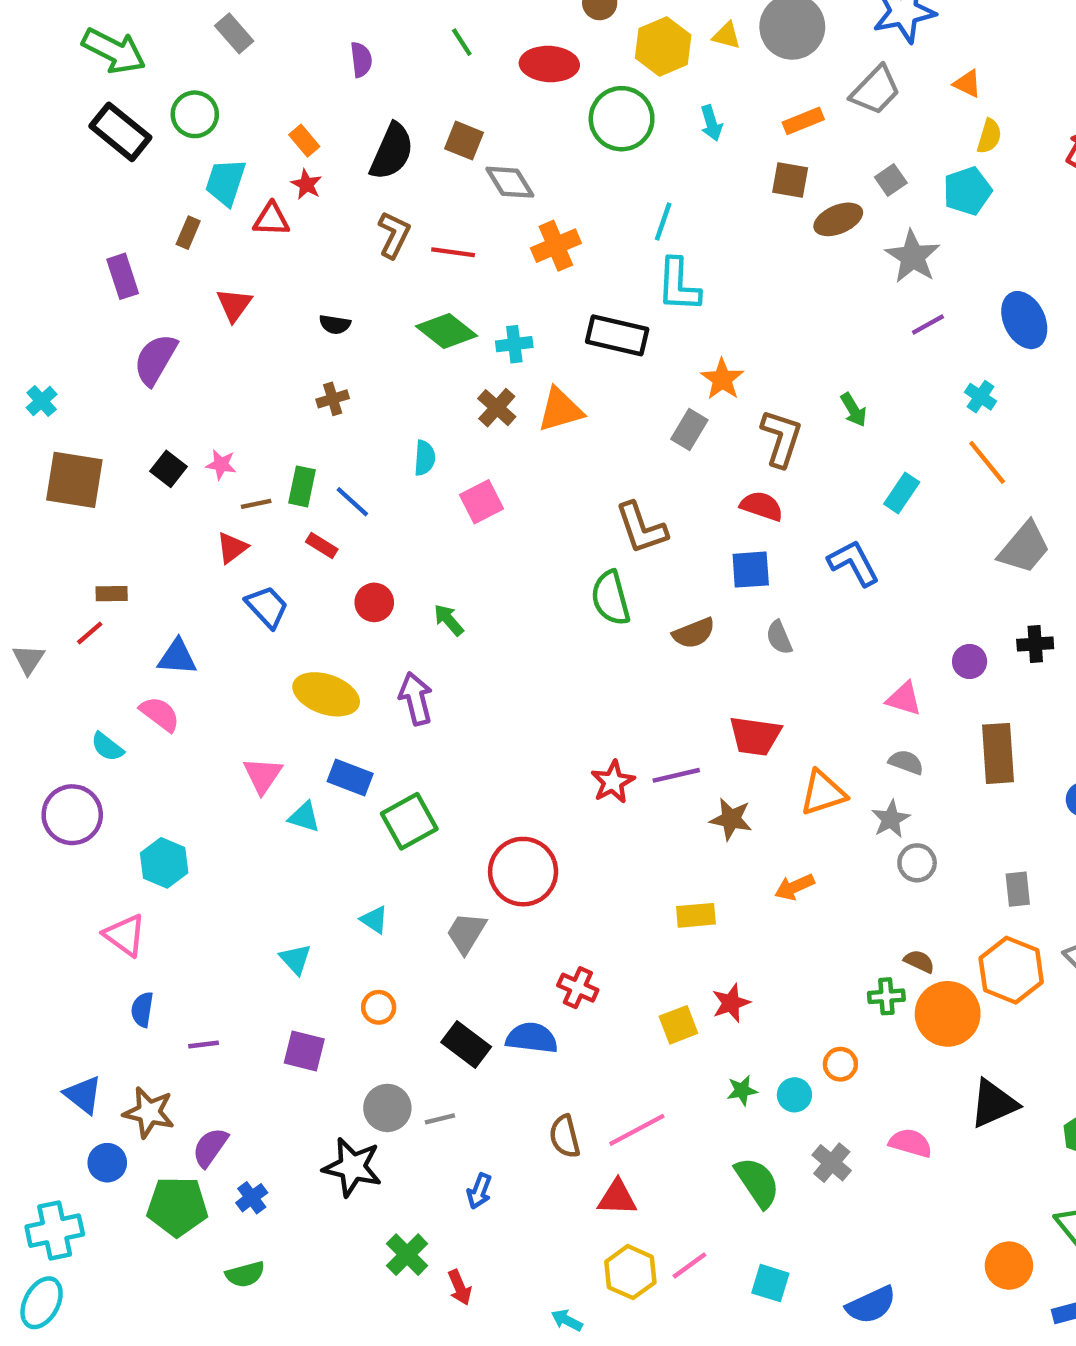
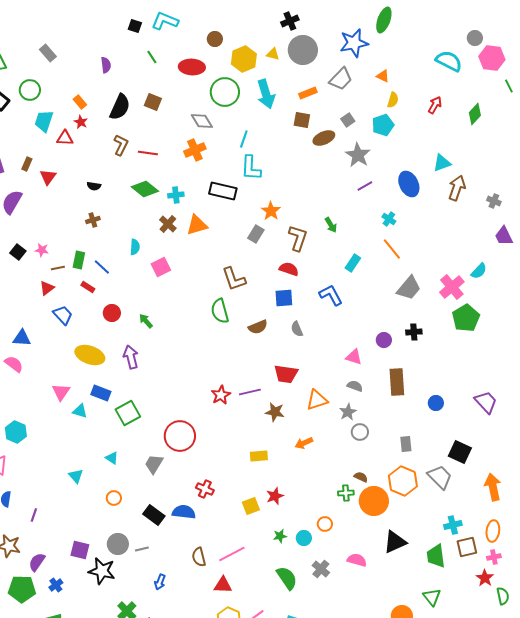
cyan arrow: (711, 123) -> (266, 94), size x1.8
gray diamond: (510, 182) -> (202, 121), moved
brown rectangle: (188, 233) -> (27, 164), moved
purple line: (204, 1044) -> (34, 515), turned -64
purple square: (304, 1051) -> (80, 550), moved

